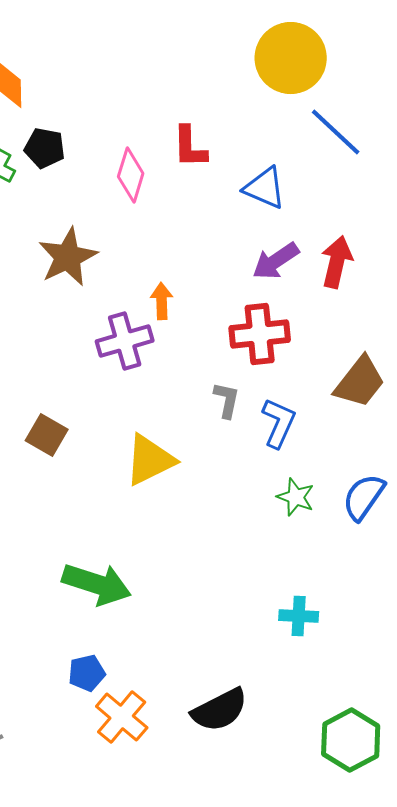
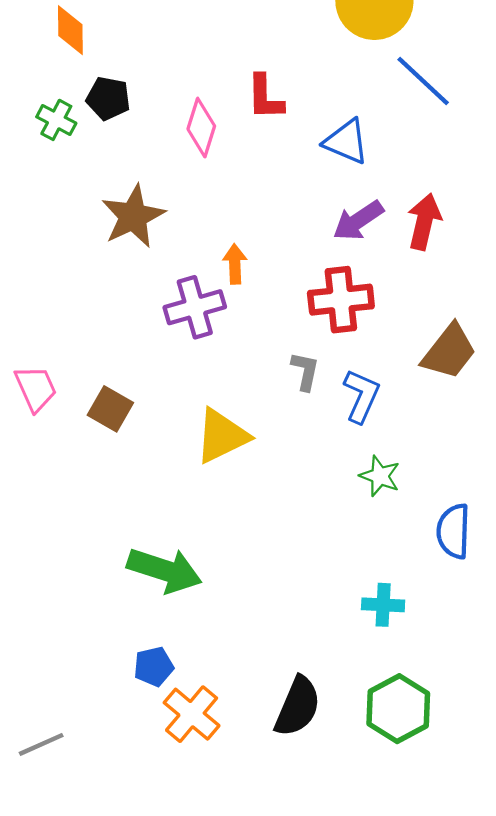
blue semicircle: (364, 497) -> (453, 531), moved, turned -33
black semicircle: (220, 710) -> (298, 707), turned -40
green hexagon: (351, 740) -> (398, 709), moved

